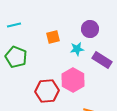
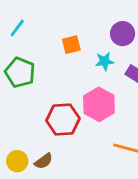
cyan line: (14, 25) -> (17, 28), turned -40

